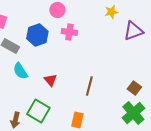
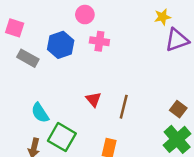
yellow star: (111, 12) -> (162, 17), moved
cyan semicircle: (20, 71) -> (40, 113), moved
red triangle: (50, 80) -> (93, 99), moved

